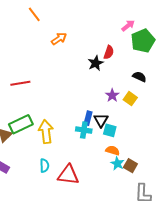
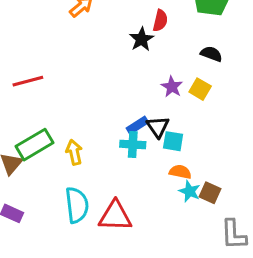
blue rectangle: (88, 118) -> (137, 125), turned 48
yellow arrow: (46, 132) -> (74, 152), size x0.7
cyan semicircle: (44, 166) -> (77, 205), size x1.6

